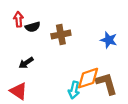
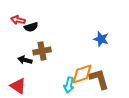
red arrow: (18, 19) -> (18, 20), turned -72
brown cross: (61, 35) -> (42, 51), moved
black arrow: (26, 63) -> (25, 60), turned 48

